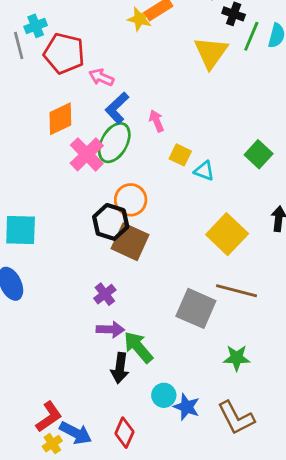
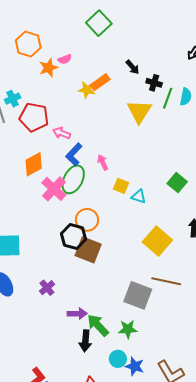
purple cross: (105, 294) -> (47, 288), moved
green star: (237, 358) -> (128, 329), moved

